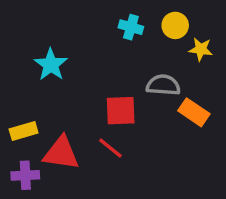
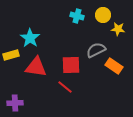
gray semicircle: (163, 85) -> (96, 50), turned -30
yellow rectangle: (24, 131) -> (11, 55), moved
red triangle: (61, 153) -> (36, 67), moved

